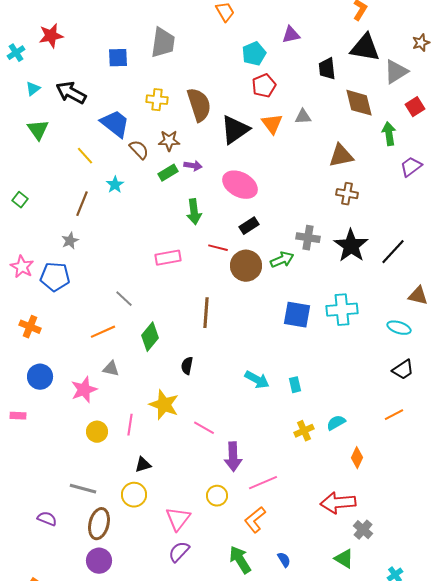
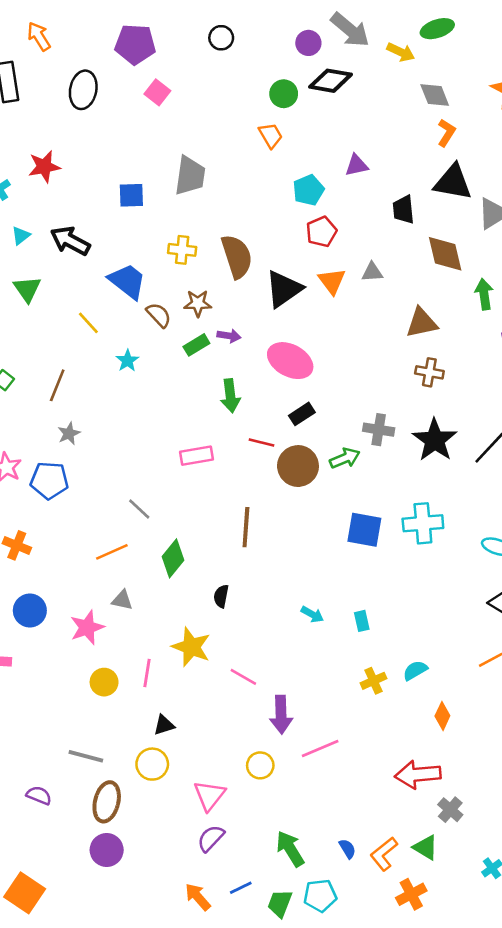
brown line: (82, 204) -> (57, 385), moved
cyan arrow: (257, 380) -> (312, 614), size x0.7
orange L-shape: (255, 520) -> (384, 854), moved

